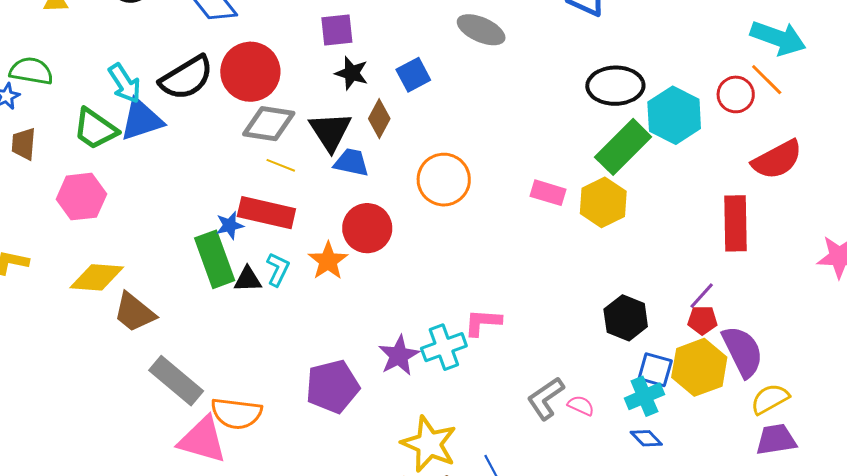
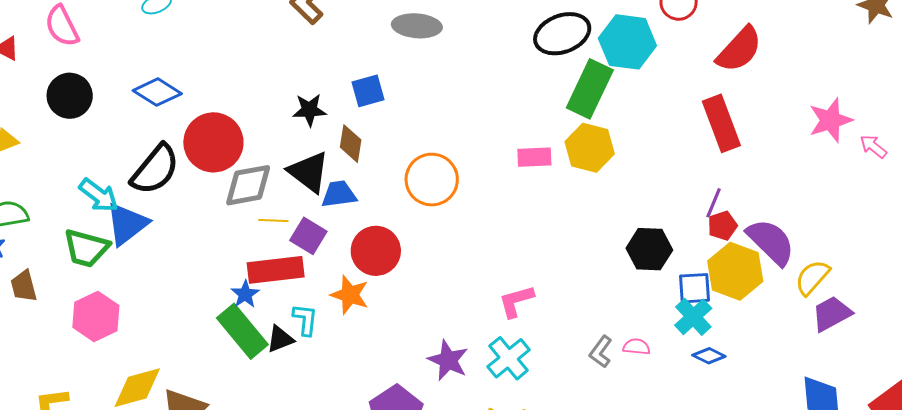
purple square: (337, 30) -> (308, 236), moved, turned -33
blue square: (413, 75) -> (368, 91), turned 32
cyan cross: (444, 347) -> (509, 358), moved
gray L-shape: (546, 398) -> (601, 352), size x0.7

